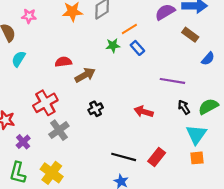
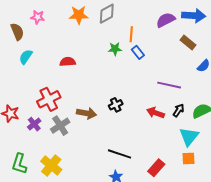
orange line: (129, 29) -> (131, 34), turned -56
brown arrow: (85, 75) -> (86, 113), moved, turned 36
black arrow: (184, 107) -> (179, 110), turned 64
black cross: (96, 109) -> (116, 105), moved
red arrow: (144, 112) -> (155, 113), moved
purple cross: (23, 142) -> (34, 124), moved
red rectangle: (157, 157) -> (156, 168), moved

